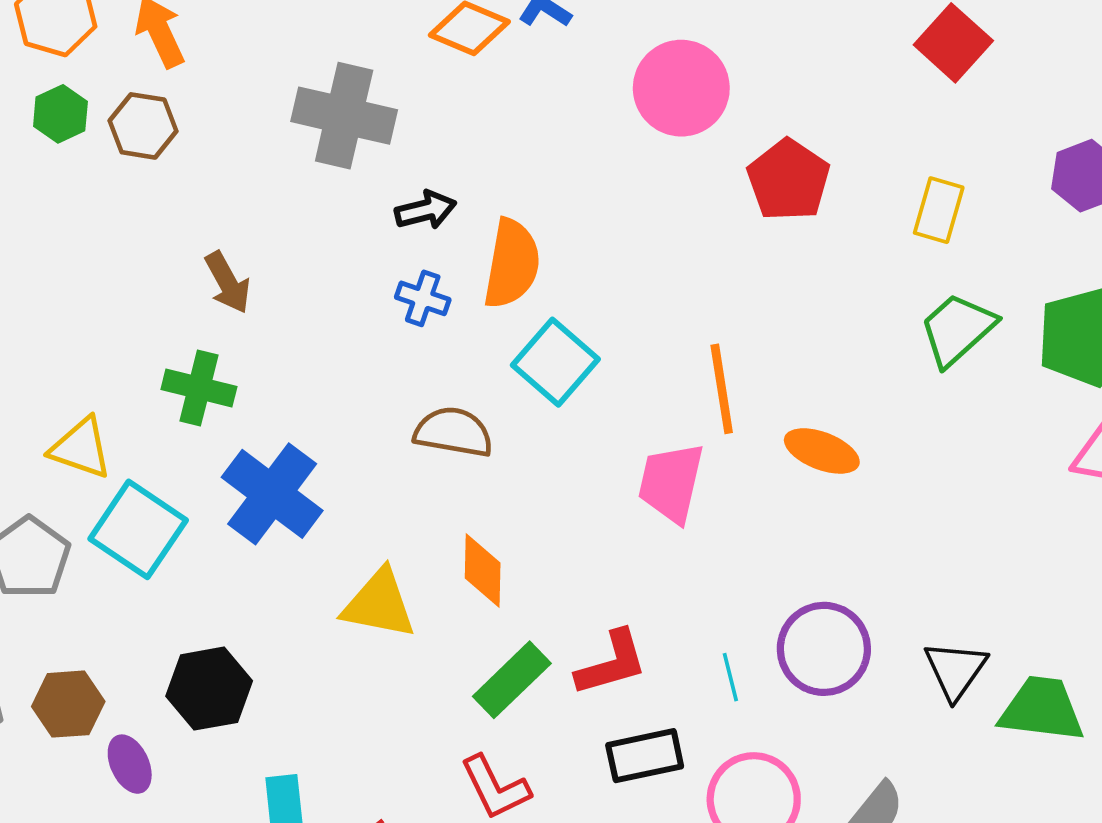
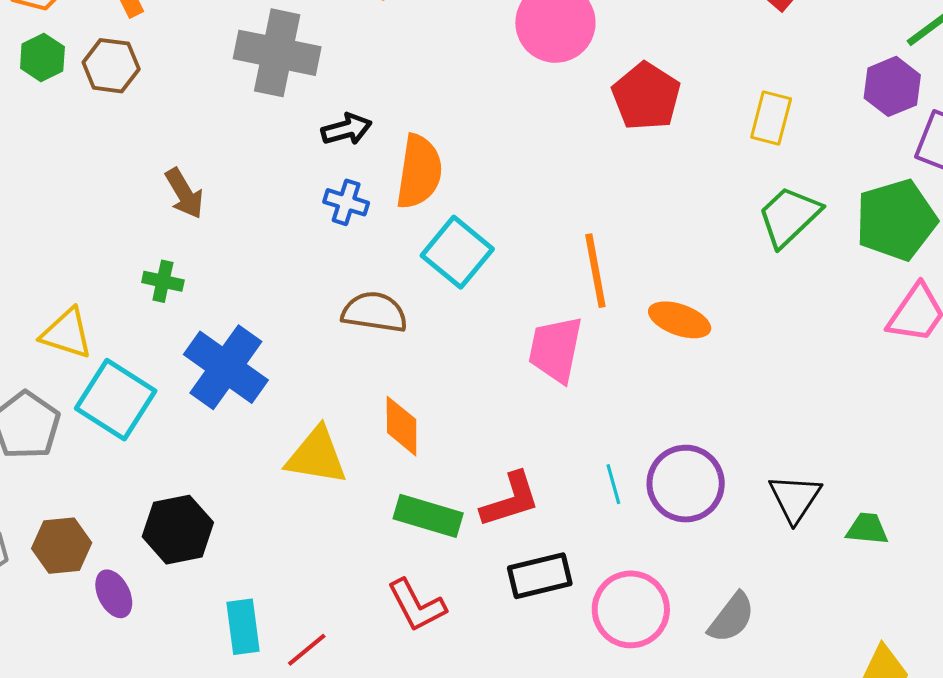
green cross: (199, 388) -> (163, 281), size x0.7
cyan line: (730, 677) -> (613, 484), moved
green rectangle: (512, 680) -> (428, 516), turned 62
green trapezoid: (1042, 709) -> (867, 529), size x0.6

